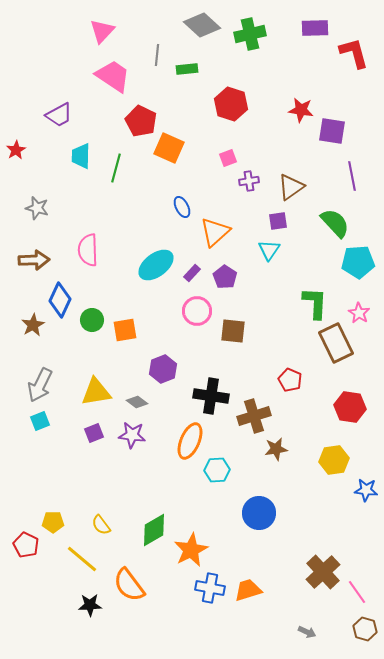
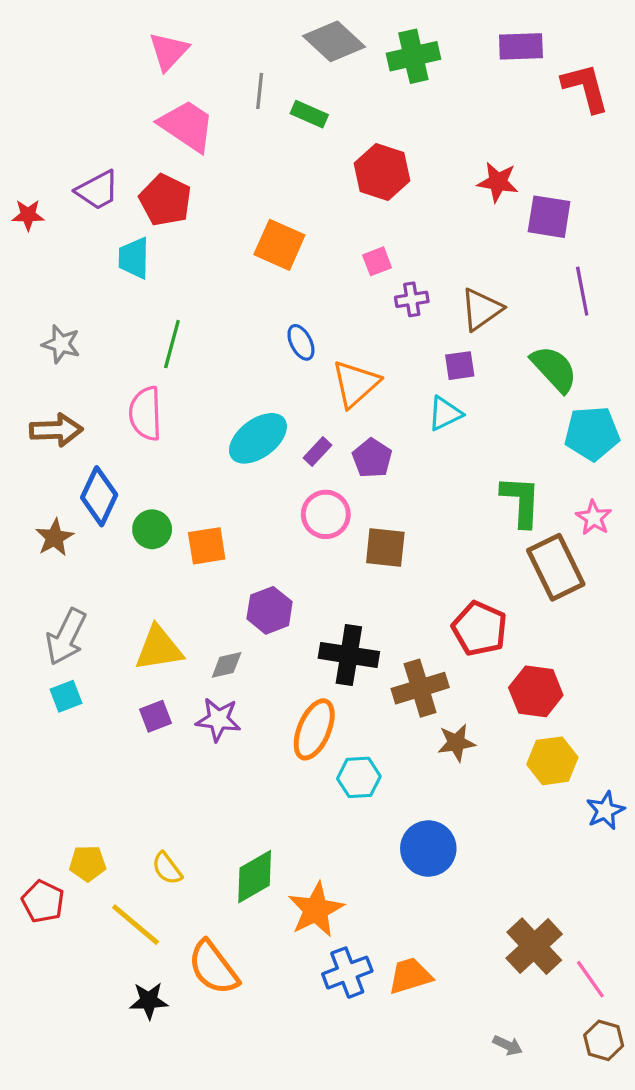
green rectangle: (187, 69) -> (309, 114), turned 30
red pentagon: (141, 121) -> (165, 200), moved
red star: (16, 150) -> (28, 215), moved, turned 30
green line: (116, 168) -> (172, 344), moved
cyan triangle: (269, 250) -> (445, 414), turned 30
red pentagon: (290, 380) -> (480, 629), size x1.4
gray diamond: (137, 402) -> (227, 665), turned -50
red hexagon: (350, 407) -> (536, 691), moved
blue star: (366, 490) -> (605, 810), turned -30
blue cross: (210, 588) -> (347, 973), turned -32

